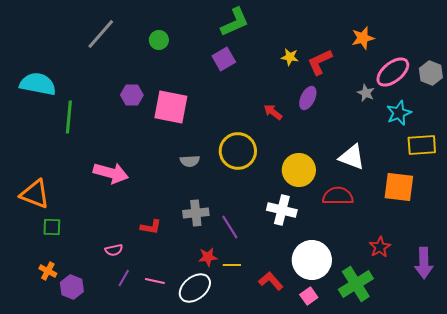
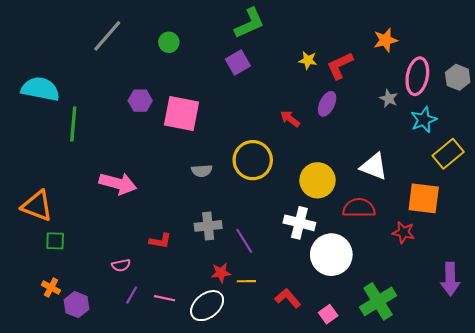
pink ellipse: (393, 72) -> (417, 76), turned -40
yellow rectangle: (422, 145) -> (448, 154), turned -36
red star: (380, 247) -> (404, 232), moved, turned -30
white circle: (312, 260) -> (331, 255), moved

